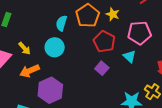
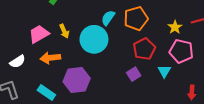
yellow star: (113, 14) -> (175, 27), moved
cyan circle: (55, 47) -> (94, 39), size x1.4
orange arrow: (30, 71) -> (50, 58), moved

